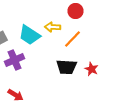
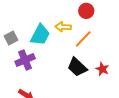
cyan trapezoid: (30, 35) -> (40, 35), turned -95
black trapezoid: (66, 67) -> (77, 67), turned 40

